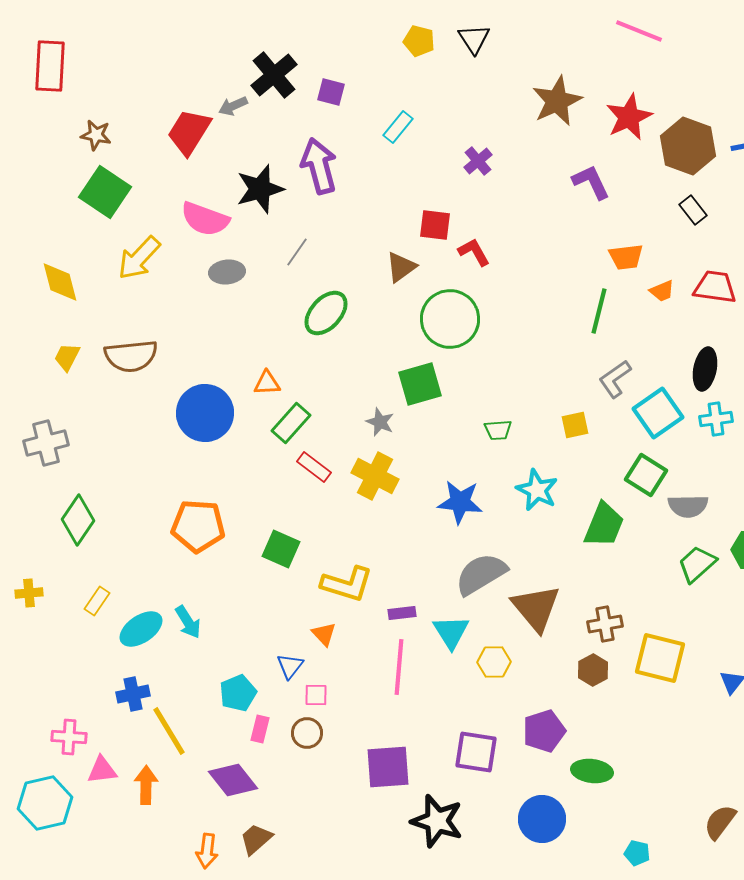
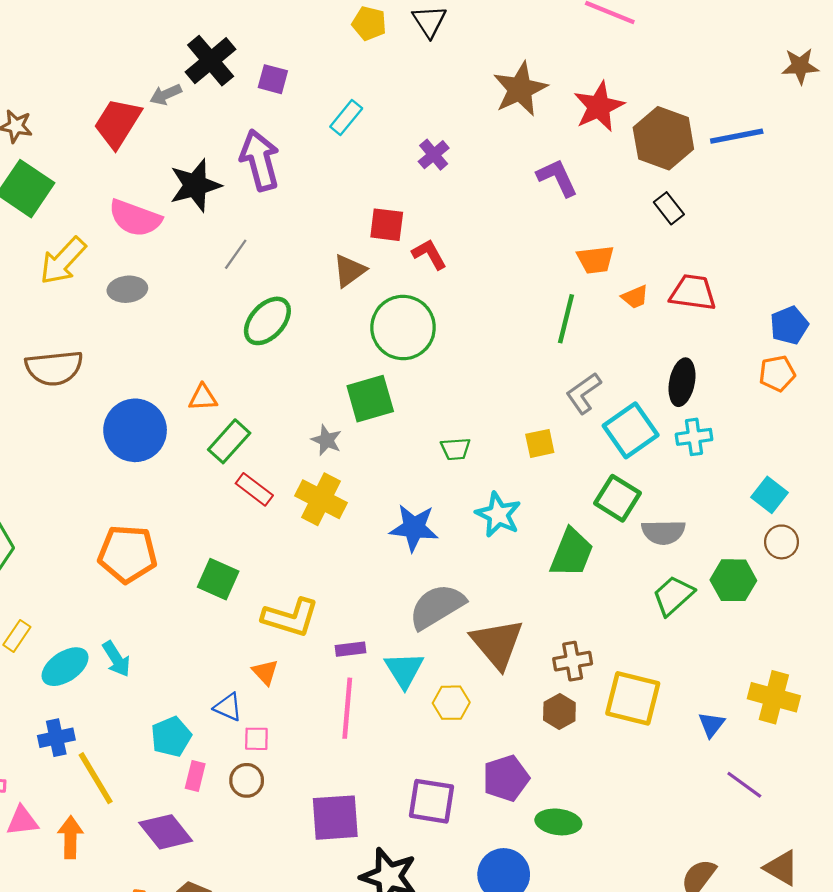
gray ellipse: (227, 272) -> (127, 289), moved
blue triangle: (290, 666) -> (228, 707), turned -44

